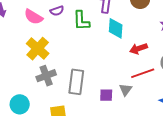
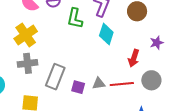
red arrow: (138, 49) -> (134, 58), moved, turned -66
gray triangle: (126, 90) -> (99, 83), moved, turned 32
purple square: (106, 95) -> (78, 87), moved

